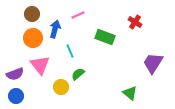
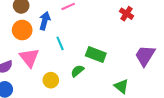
green rectangle: (105, 37) -> (96, 55), moved
green semicircle: (78, 74) -> (77, 71), moved

